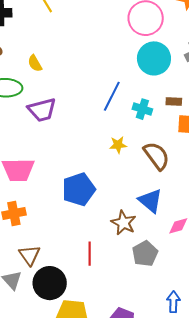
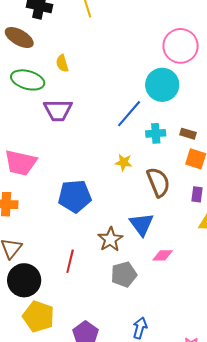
cyan circle: (154, 58) -> (162, 85), moved
cyan cross: (142, 109) -> (156, 133), turned -36

